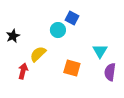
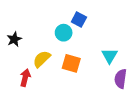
orange square: (72, 68) -> (71, 63), moved

